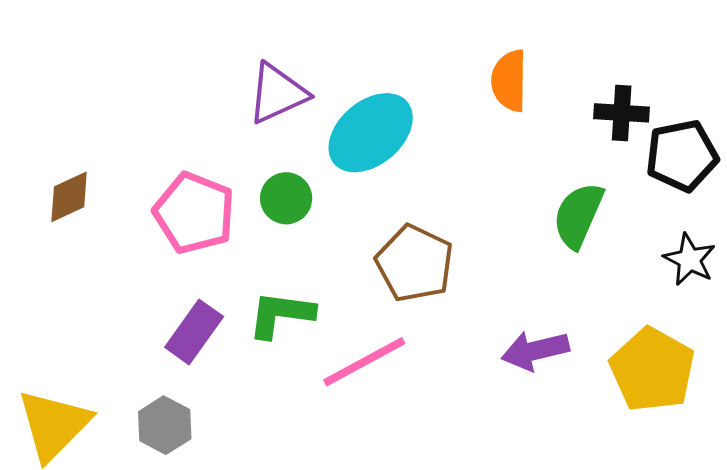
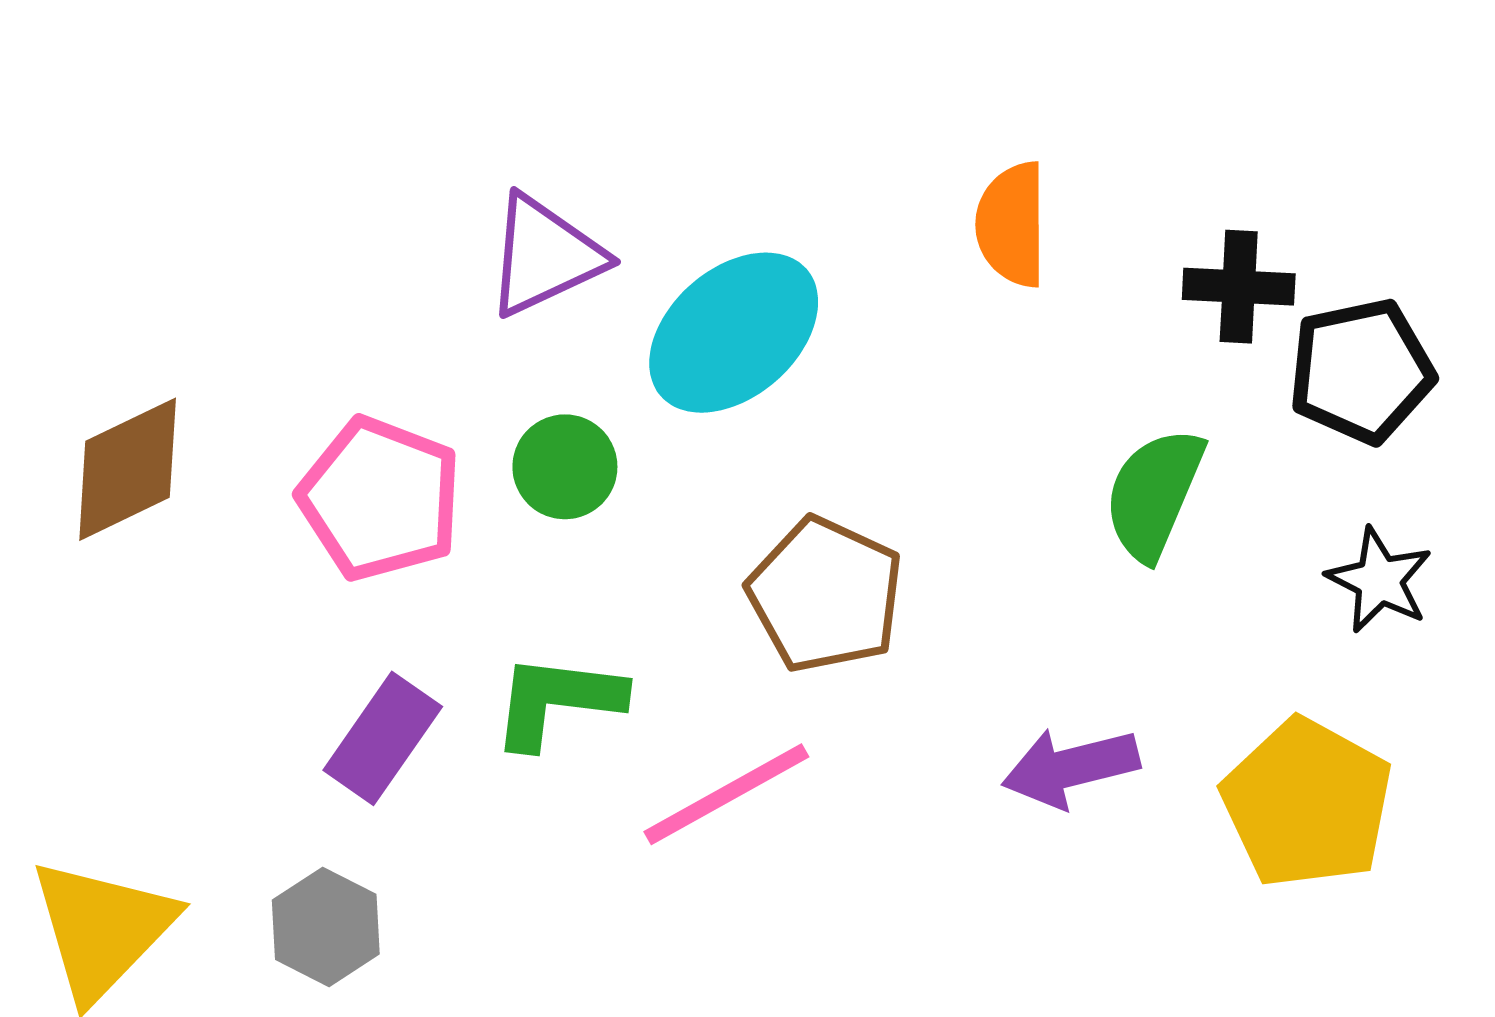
brown diamond: (69, 197) -> (128, 469), size x1.4

